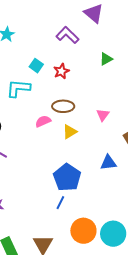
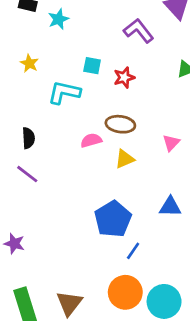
cyan square: (36, 66) -> (92, 66), turned -32
blue line: (60, 203) -> (133, 251), moved

